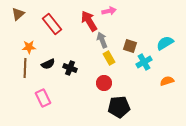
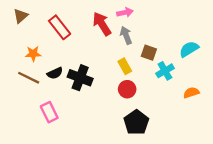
gray arrow: (102, 40) -> (126, 35), moved
brown line: (25, 68) -> (29, 78), turned -66
black cross: (70, 68) -> (80, 78), size x1.5
red circle: (104, 83) -> (127, 89), moved
black pentagon: (119, 107) -> (136, 122), turned -30

